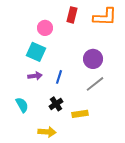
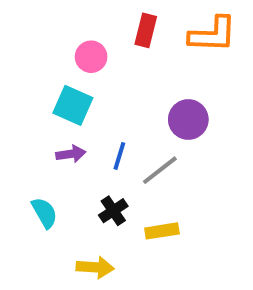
gray line: (95, 84) -> (160, 170), moved

